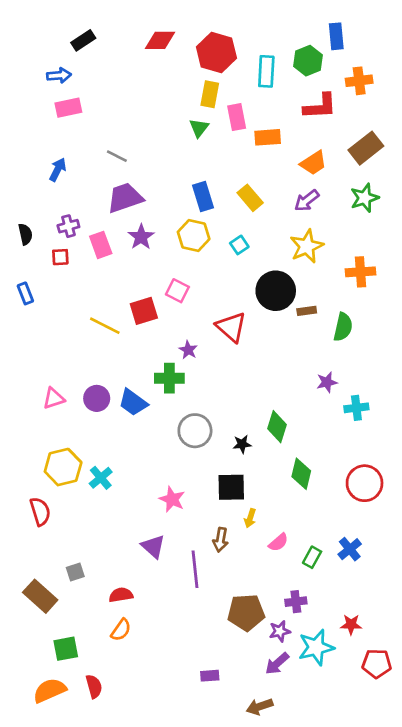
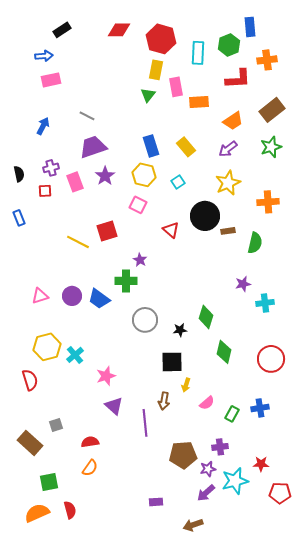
pink square: (177, 291) -> (138, 205), moved
red triangle: (231, 327) -> (171, 230), moved, size x0.7
pink star: (172, 499) -> (106, 376), moved, turned 30
blue cross: (350, 549) -> (260, 408), turned 30

